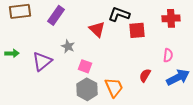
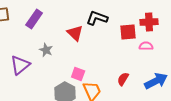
red square: (137, 30) -> (128, 32), moved
pink semicircle: (168, 55) -> (146, 46), moved, turned -96
pink square: (85, 66) -> (78, 74), moved

